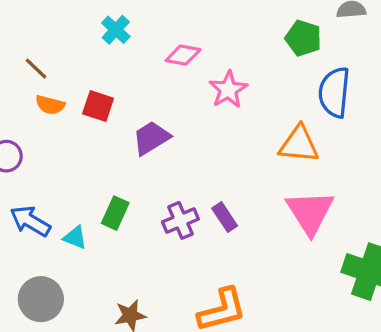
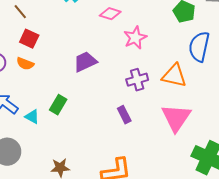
orange semicircle: (50, 105) -> (25, 64), moved
red square: (98, 106) -> (29, 39), moved
purple cross: (180, 220) -> (137, 80), moved

